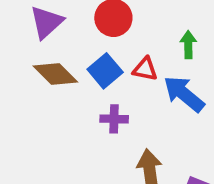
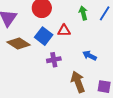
blue arrow: (184, 94) -> (90, 56), moved, size x0.6

